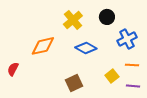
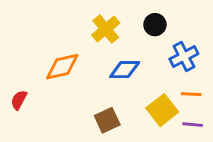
blue diamond: (86, 48) -> (125, 70), turned -30
yellow square: (112, 76) -> (162, 110), size x1.5

